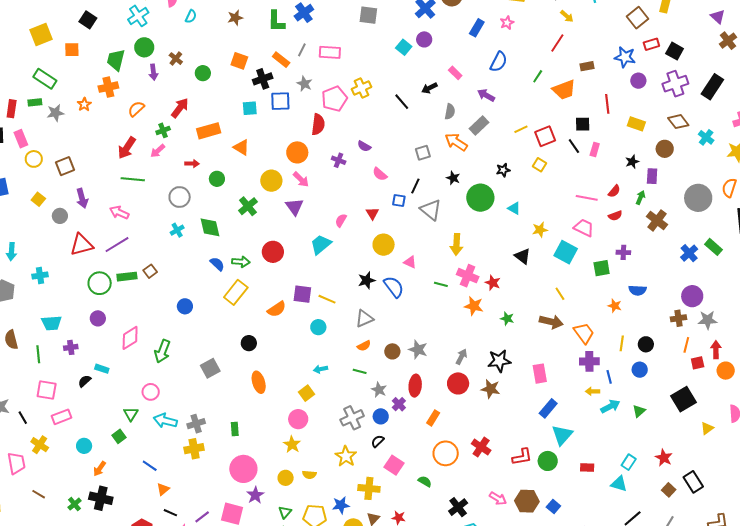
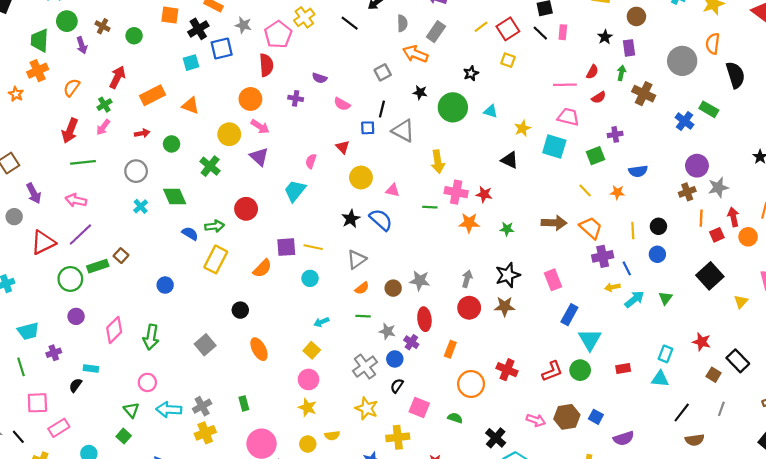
yellow line: (560, 294) -> (585, 190), moved

